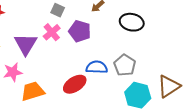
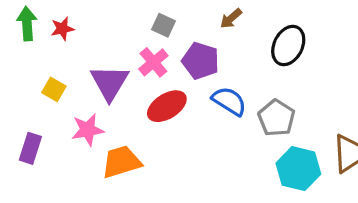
black ellipse: (132, 22) -> (288, 46), turned -75
blue semicircle: (97, 67) -> (229, 101), moved, turned 30
red ellipse: (75, 84) -> (167, 106), moved

